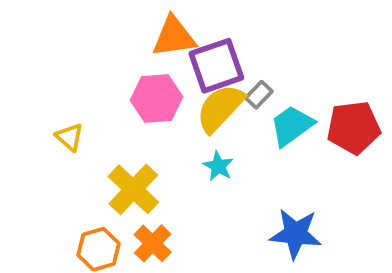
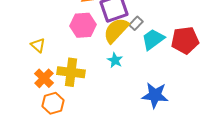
yellow cross: (133, 189) -> (71, 72), turned -36
orange cross: (153, 243) -> (44, 78), moved

